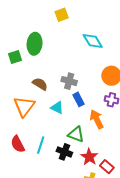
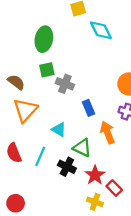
cyan diamond: (93, 41) -> (101, 30), moved
green square: (15, 57) -> (47, 70), moved
gray cross: (69, 81) -> (65, 84), moved
brown semicircle: (40, 84) -> (16, 82), moved
cyan triangle: (57, 108) -> (59, 130), moved

